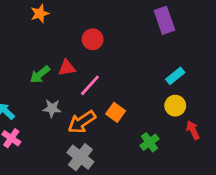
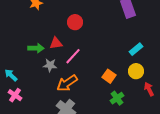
green arrow: (40, 75) -> (36, 48), turned -140
gray star: (52, 108) -> (50, 65), moved
orange square: (116, 112) -> (109, 76), moved

